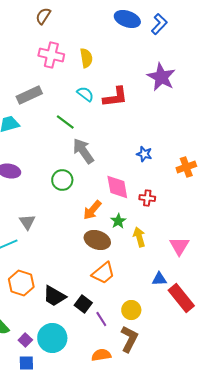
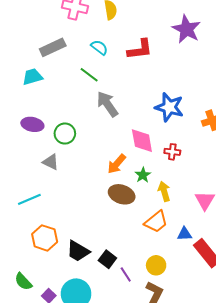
cyan semicircle: (85, 94) -> (99, 47), moved
blue star: (144, 154) -> (169, 107), size x1.8
green circle: (62, 180) -> (65, 134), moved
gray triangle: (27, 222) -> (51, 162), moved, turned -30
orange trapezoid: (103, 273) -> (156, 222), moved

